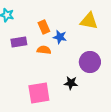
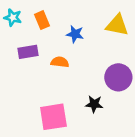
orange rectangle: (44, 27) -> (42, 20), moved
blue star: (60, 37) -> (75, 34), moved

